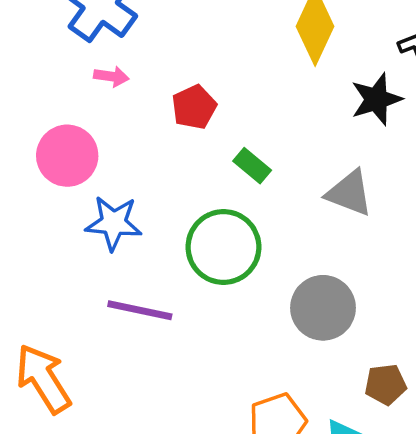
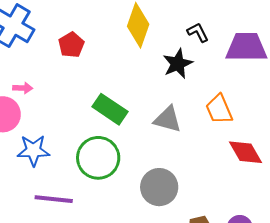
pink arrow: (111, 76) -> (23, 88), moved
red pentagon: (194, 107) -> (71, 45), moved
green rectangle: (252, 166) -> (110, 109), size x1.6

